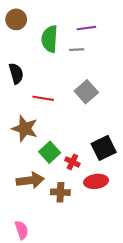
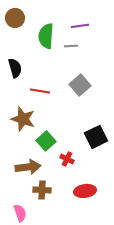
red cross: (72, 162) -> (67, 159), moved
red ellipse: (96, 181) -> (85, 191), moved
brown cross: (60, 192) -> (42, 190), moved

